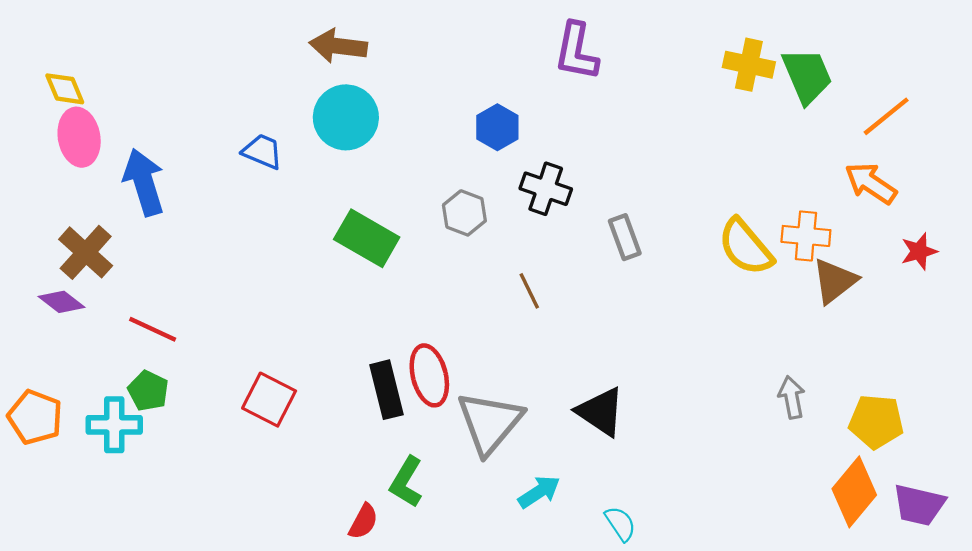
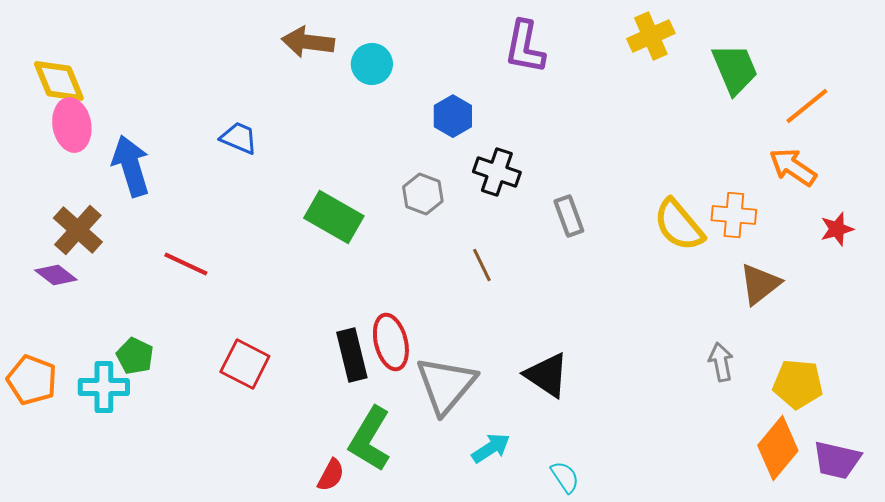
yellow cross: (749, 65) -> (651, 36), moved, turned -36
yellow diamond: (65, 89) -> (59, 81), size x1.4
cyan circle: (346, 117) -> (372, 64), moved, size x0.7
brown triangle: (834, 281) -> (760, 284), moved
red line: (153, 329) -> (186, 264), moved
green L-shape: (406, 482) -> (370, 439), size x1.4

